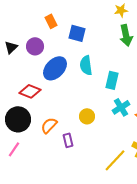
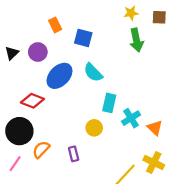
cyan semicircle: (86, 65) -> (93, 73), turned -36
cyan rectangle: (112, 80) -> (109, 103), moved
orange semicircle: (49, 125) -> (41, 150), moved

